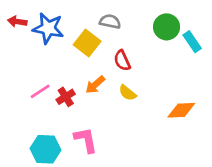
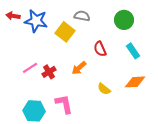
cyan rectangle: (192, 42) -> (133, 51), moved
red semicircle: (122, 61) -> (100, 49), moved
orange arrow: (95, 85) -> (79, 68), moved
yellow semicircle: (128, 93) -> (104, 89), moved

